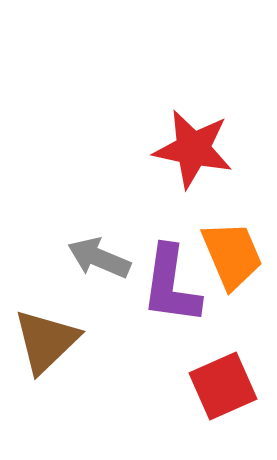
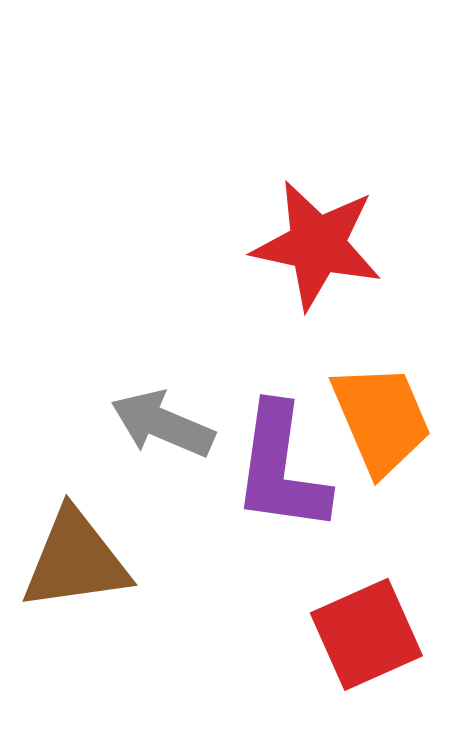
brown triangle: (46, 341) -> (75, 560), turned 36

